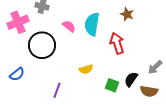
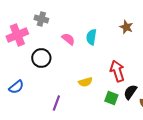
cyan semicircle: (92, 24) -> (91, 37), size x0.7
red arrow: (117, 43) -> (117, 71), moved
black circle: (42, 45) -> (41, 58), size x0.7

